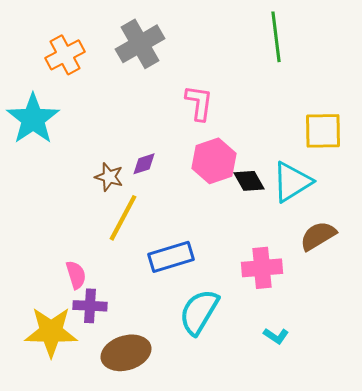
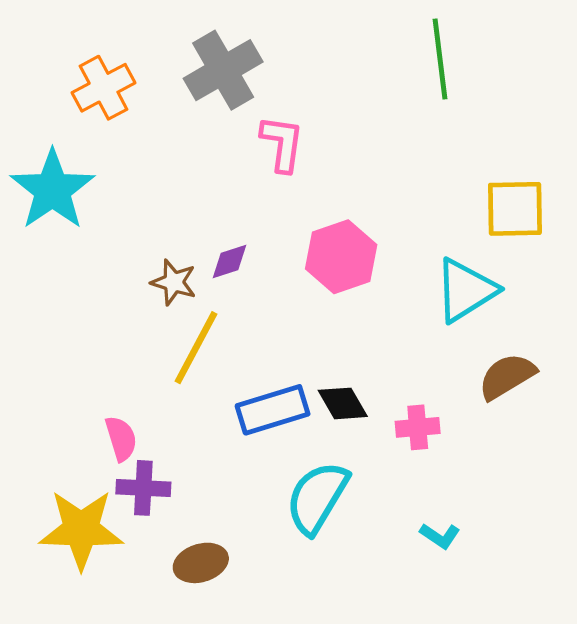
pink L-shape: (199, 103) -> (282, 144), moved
black diamond: (249, 181) -> (343, 403), moved
pink cross: (262, 268) -> (418, 427), size x0.7
brown ellipse: (126, 353) -> (201, 563), size x0.7

